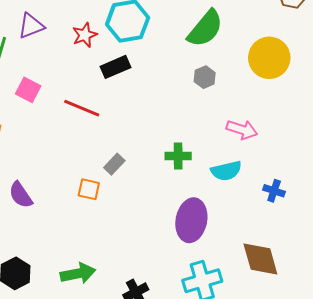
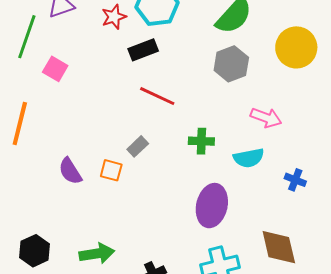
gray hexagon: (205, 77) -> (231, 64), size x1.6
red line: (82, 108) -> (157, 96), moved
purple semicircle: (21, 195) -> (70, 171), moved

